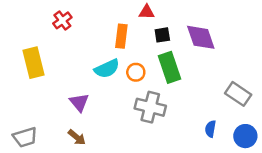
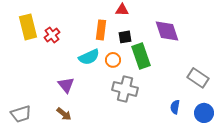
red cross: (62, 20) -> (52, 35), moved
black square: (162, 35) -> (125, 37), moved
yellow rectangle: (33, 63) -> (28, 27), moved

